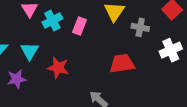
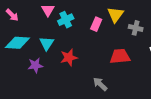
pink rectangle: (80, 26) -> (96, 24), moved
red star: (58, 68) -> (69, 58), turned -30

